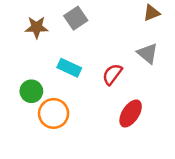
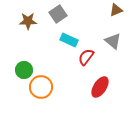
cyan rectangle: (69, 68) -> (69, 40), moved

